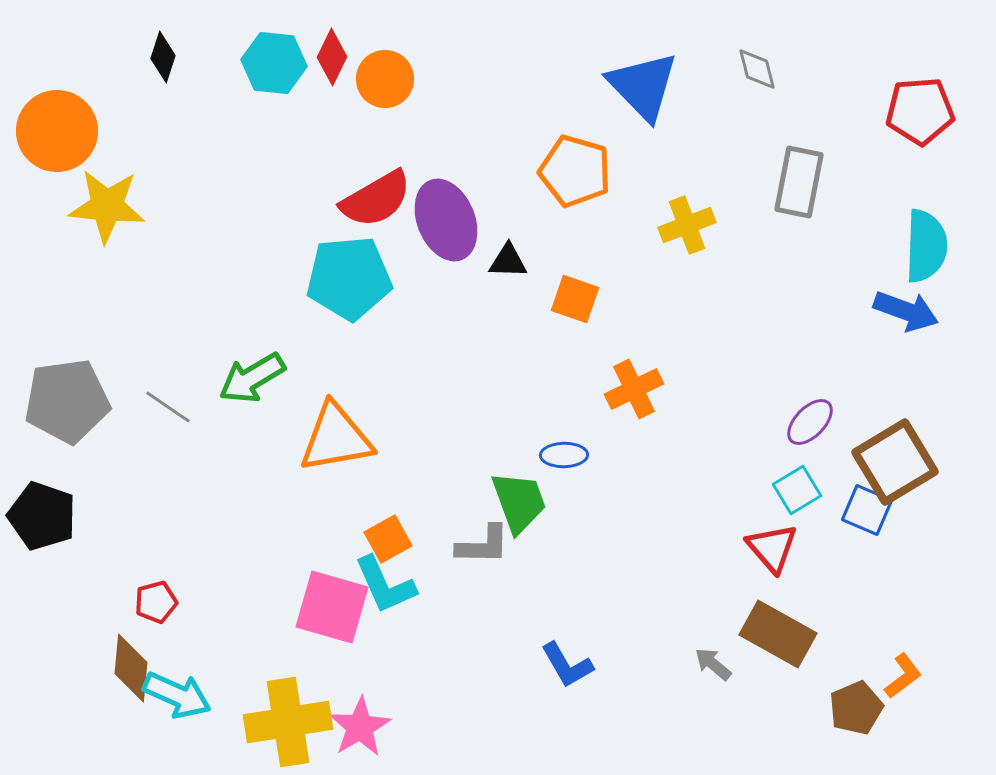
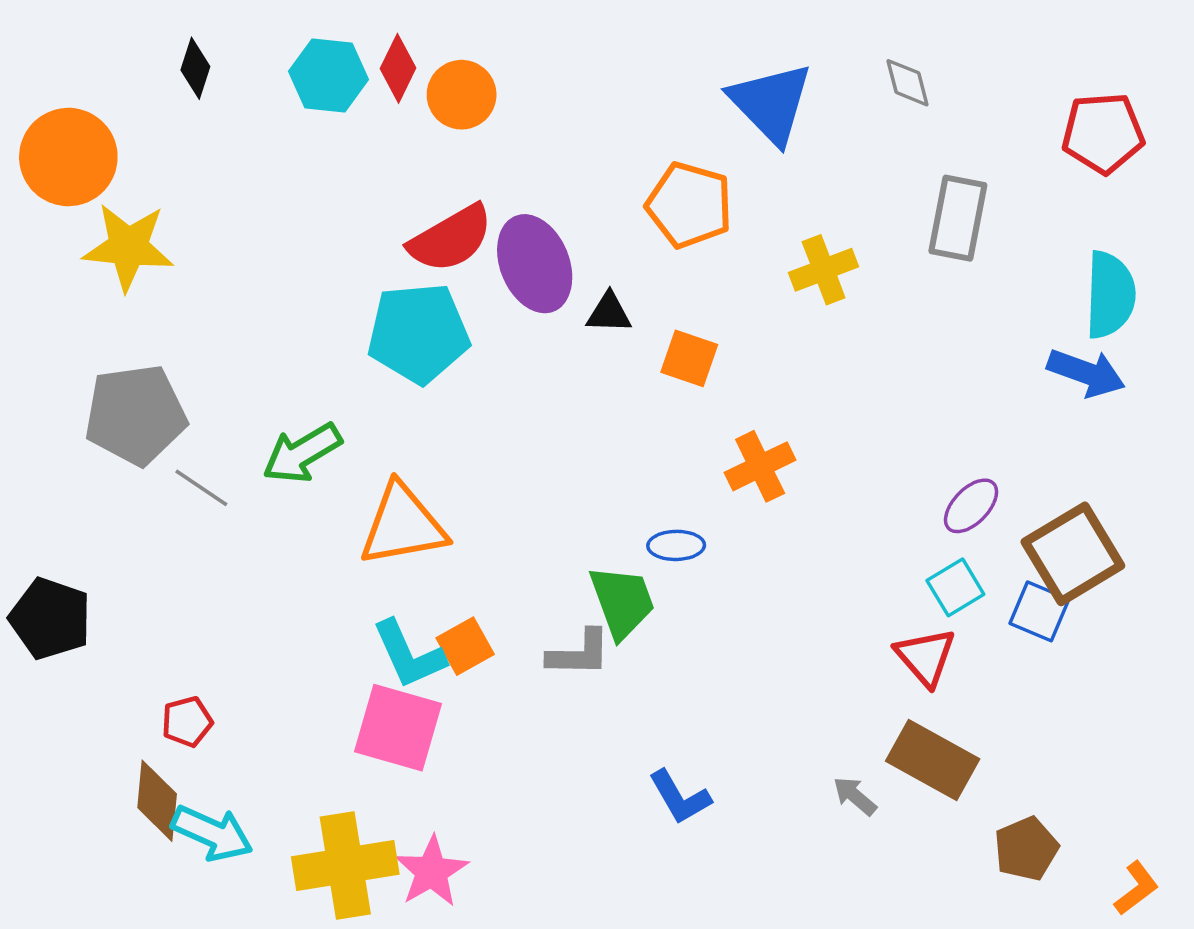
gray pentagon: (67, 401) -> (135, 415), moved
cyan L-shape: (385, 585) -> (409, 655), moved
orange L-shape: (903, 676) -> (1136, 888), moved

